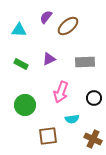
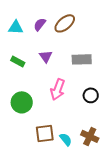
purple semicircle: (46, 17) -> (40, 24), moved
purple triangle: (49, 59) -> (46, 56), turned -40
cyan semicircle: (72, 119) -> (66, 139), moved, turned -120

